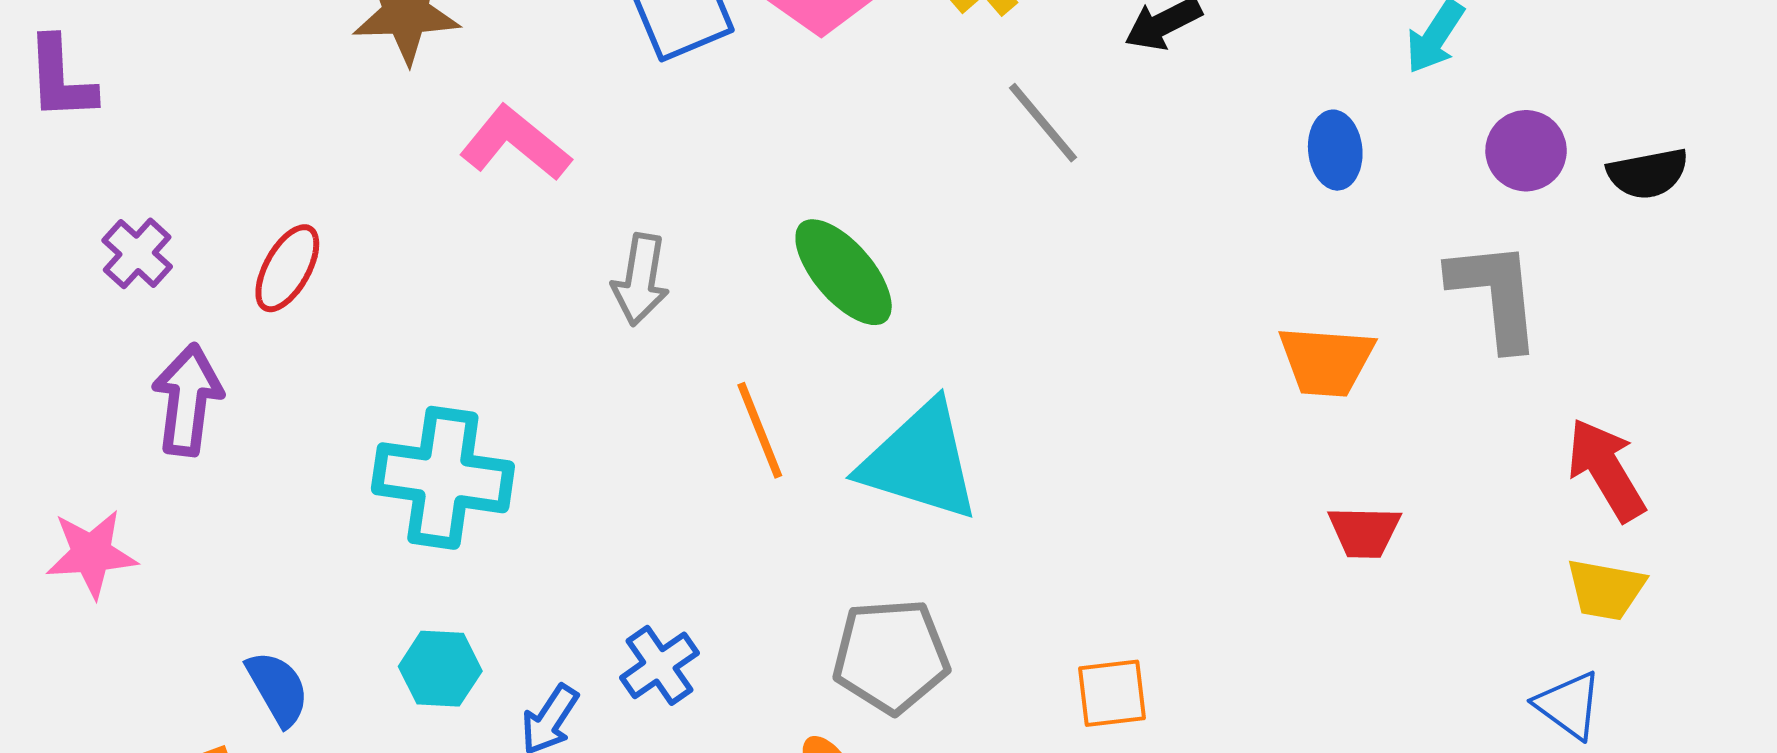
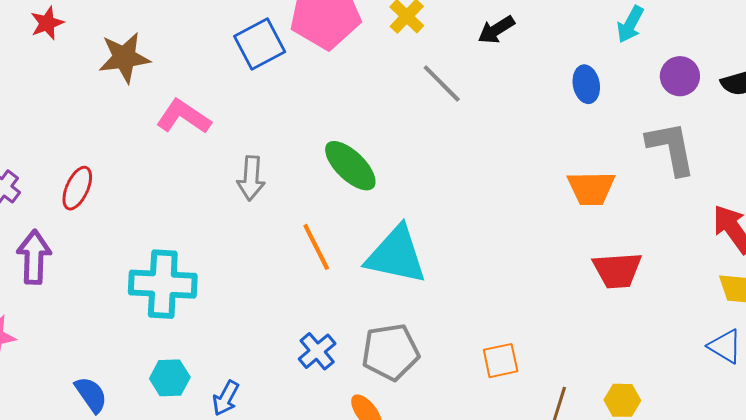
red trapezoid: (1364, 532) -> (617, 270), size x1.4
blue cross: (659, 665) -> (317, 351), moved

